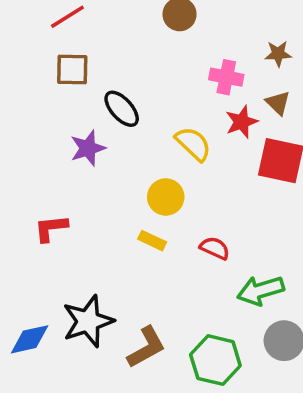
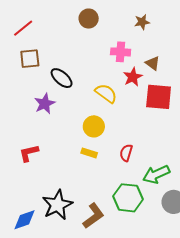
brown star: (278, 54) -> (142, 22), moved
red semicircle: (215, 248) -> (126, 153), turned -90
green hexagon: (215, 360) -> (128, 198), moved

